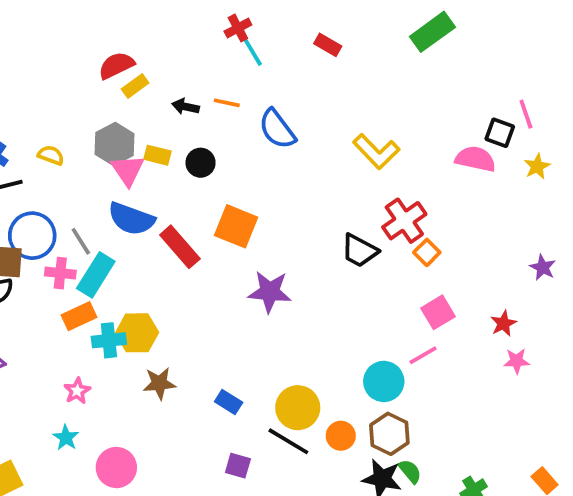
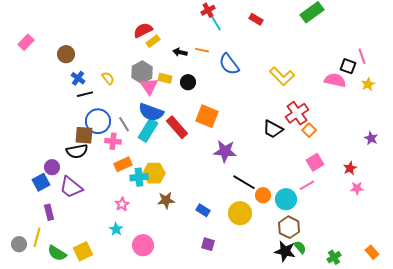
yellow semicircle: (51, 155) -> (108, 78), turned 32
cyan rectangle: (96, 275) -> (148, 130), moved
orange circle: (341, 436) -> (263, 195), moved
black line: (288, 441) -> (244, 182), moved

